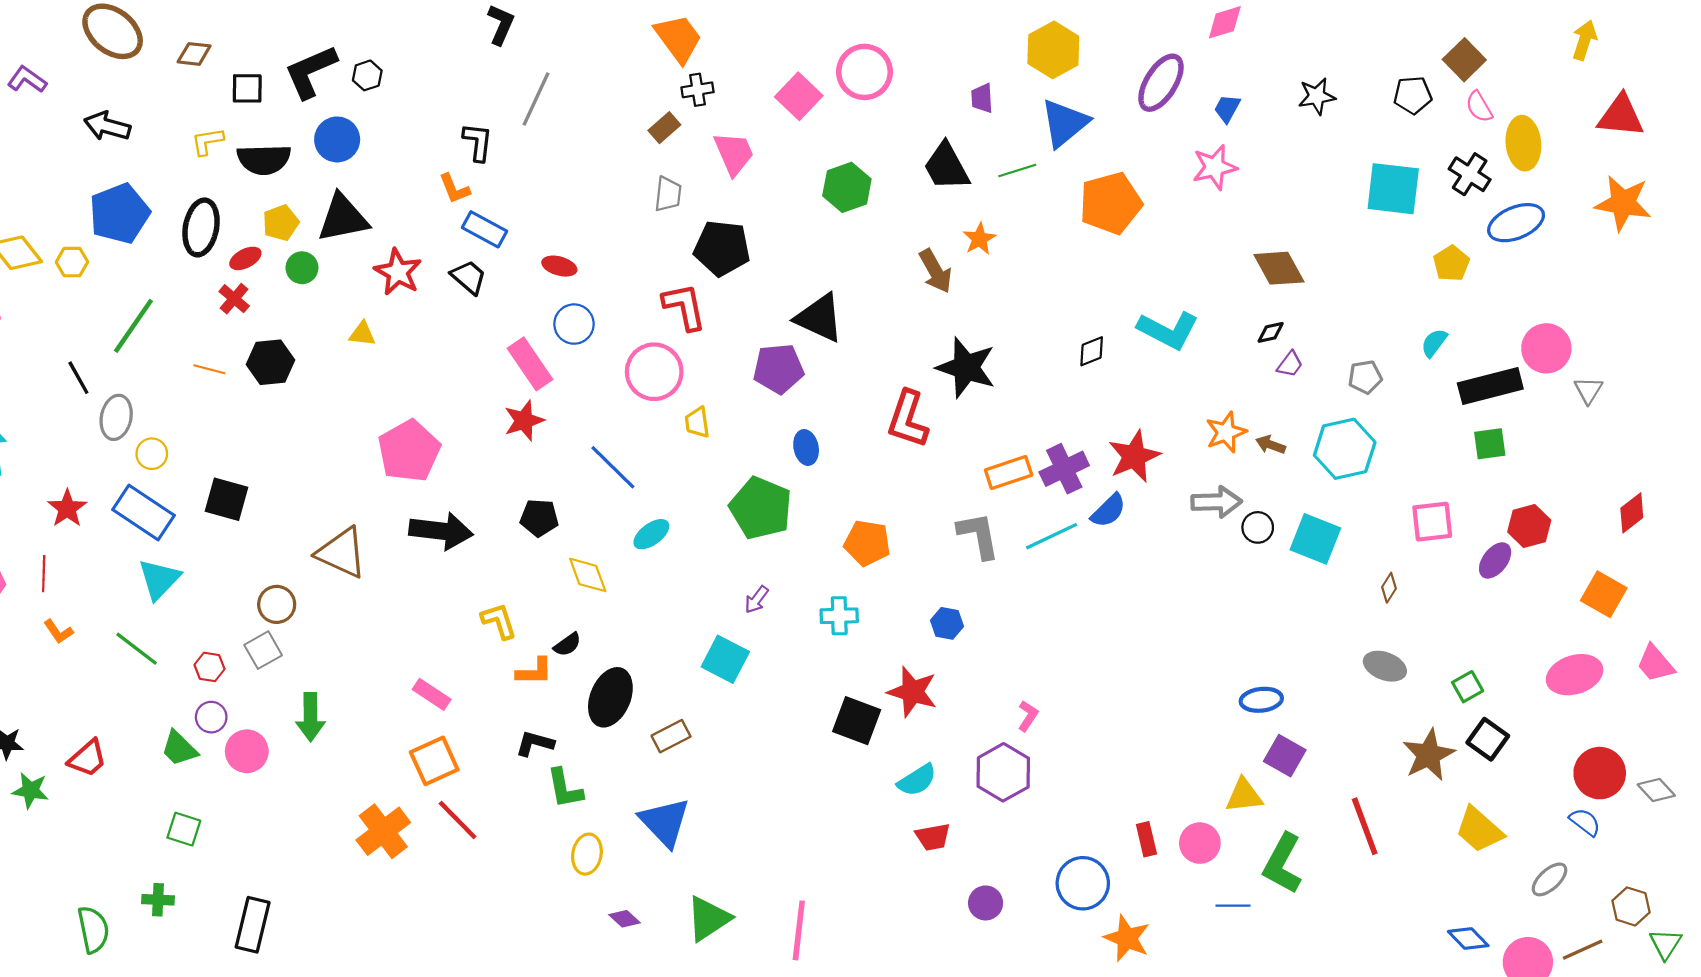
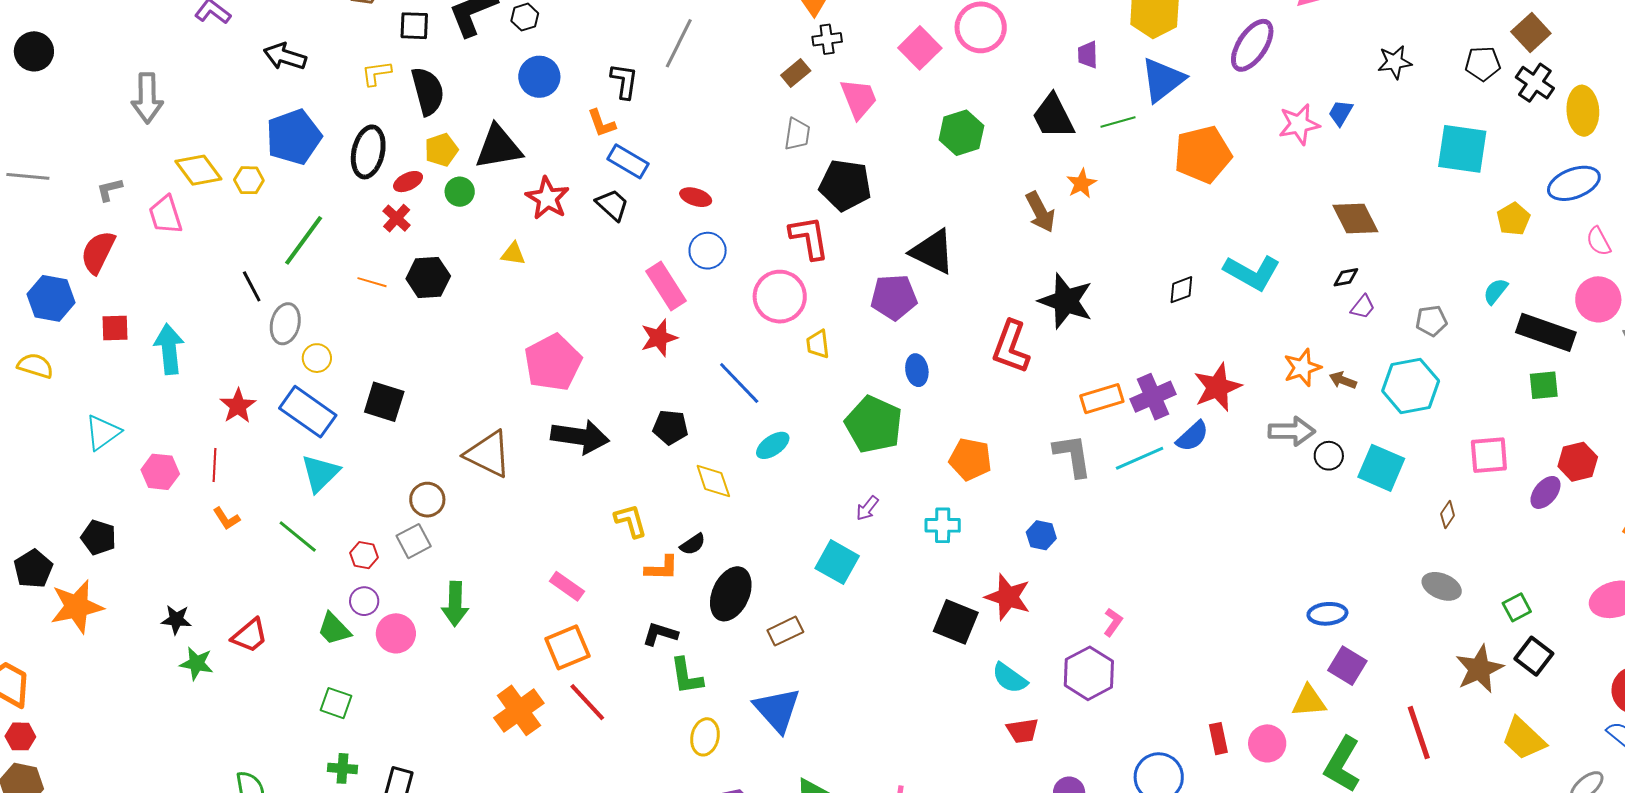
pink semicircle: (1479, 107) -> (1599, 241), moved
blue trapezoid: (1227, 108) -> (1341, 113), moved
blue circle: (337, 139) -> (539, 77), moved
black semicircle: (264, 159) -> (428, 91), turned -105
black cross: (1470, 174) -> (1535, 83), moved
black rectangle: (1490, 386) -> (1546, 332), turned 32
cyan semicircle: (917, 780) -> (1010, 678), turned 66
green cross: (158, 900) -> (342, 768), moved

